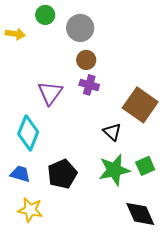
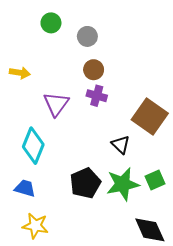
gray circle: (80, 28) -> (87, 36), size x0.7
yellow arrow: (15, 34) -> (20, 73), moved
black pentagon: (62, 174) -> (85, 183), moved

